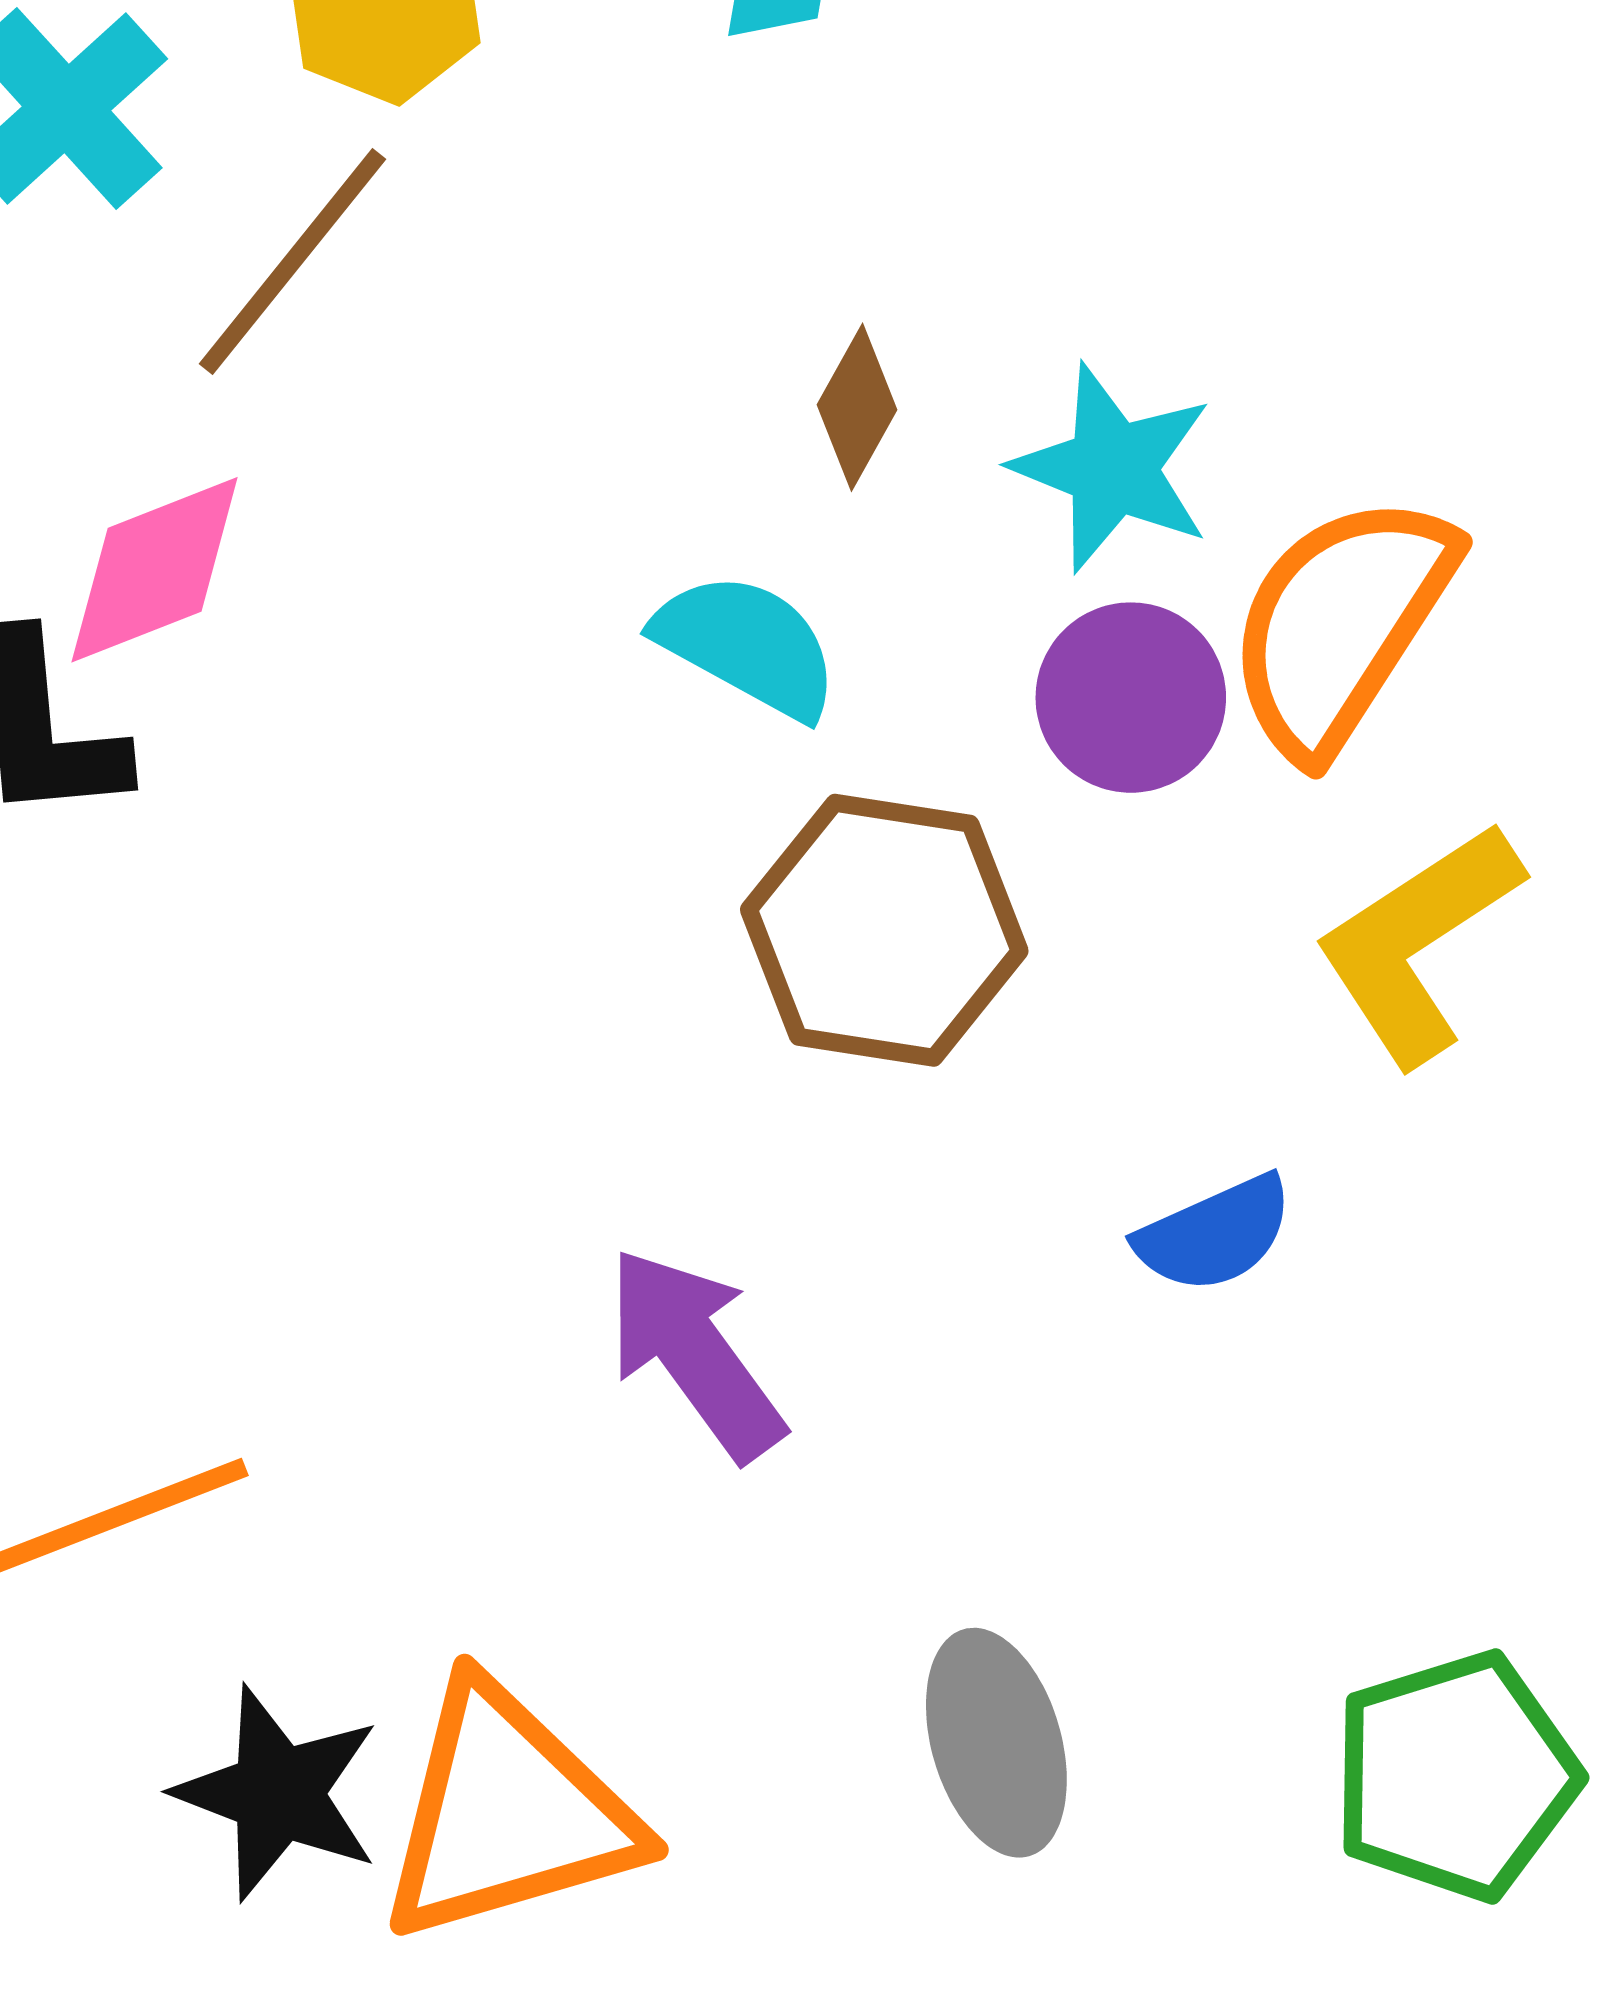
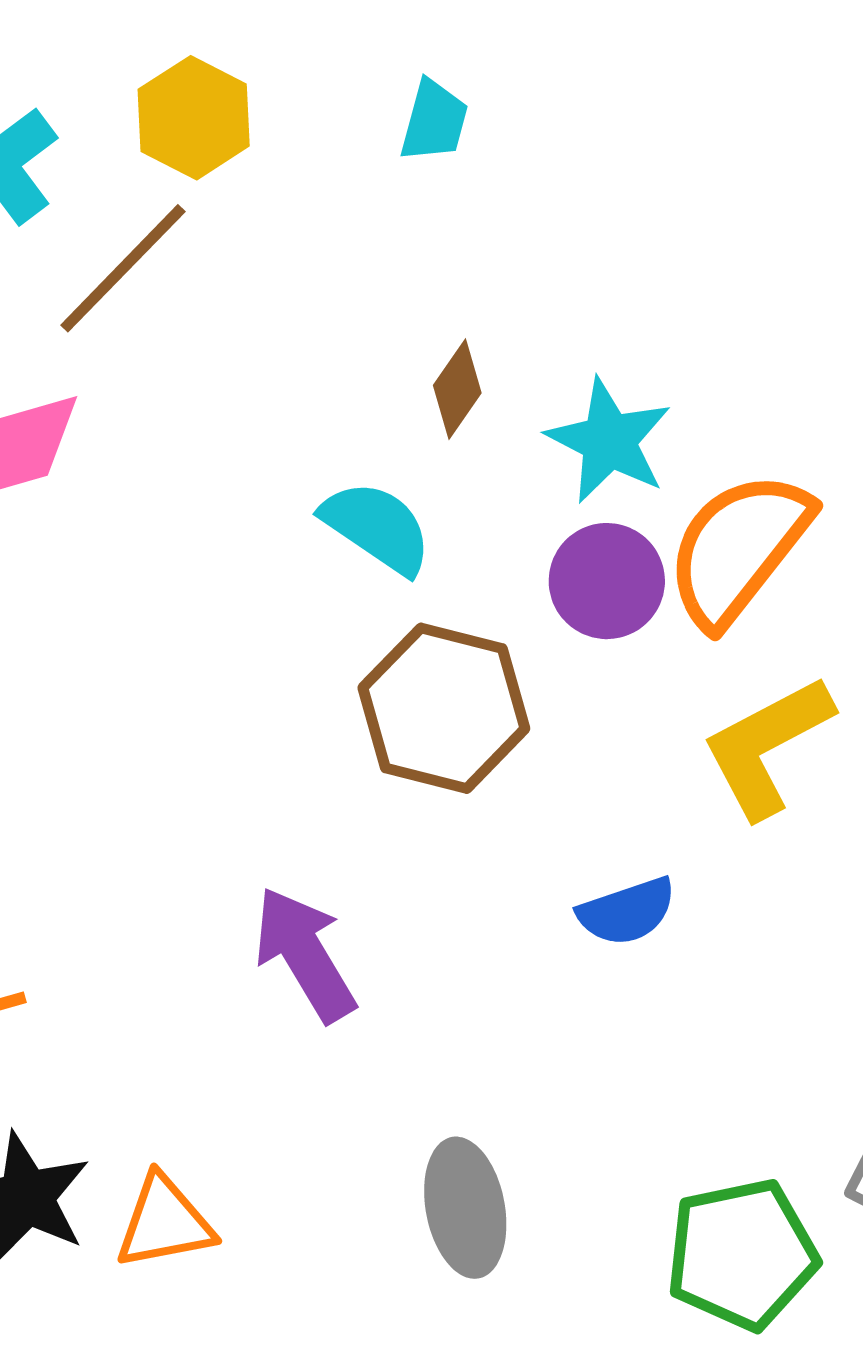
orange triangle: (508, 1813) -> (165, 1222), size x0.6

